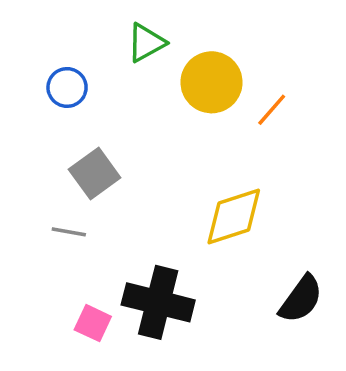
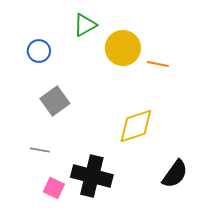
orange line: (272, 110) -> (158, 64), turned 60
gray line: (69, 232) -> (40, 150), moved

